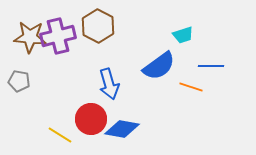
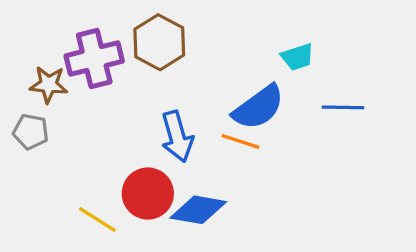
brown star: (30, 37) -> (49, 85), moved, size x0.7
orange line: (191, 87) -> (241, 141), moved

